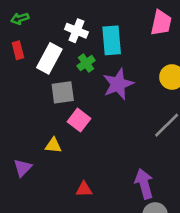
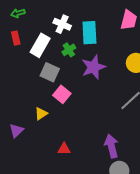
gray square: (63, 92) -> (50, 72), turned 30
yellow triangle: (53, 145) -> (41, 114), turned -40

